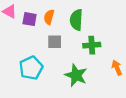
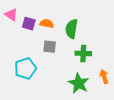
orange semicircle: (49, 17) -> (47, 24), turned 80
green star: (76, 75) -> (79, 83), moved

